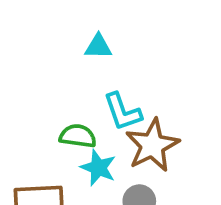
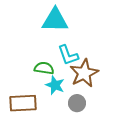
cyan triangle: (98, 47) -> (55, 20), size x1.8

